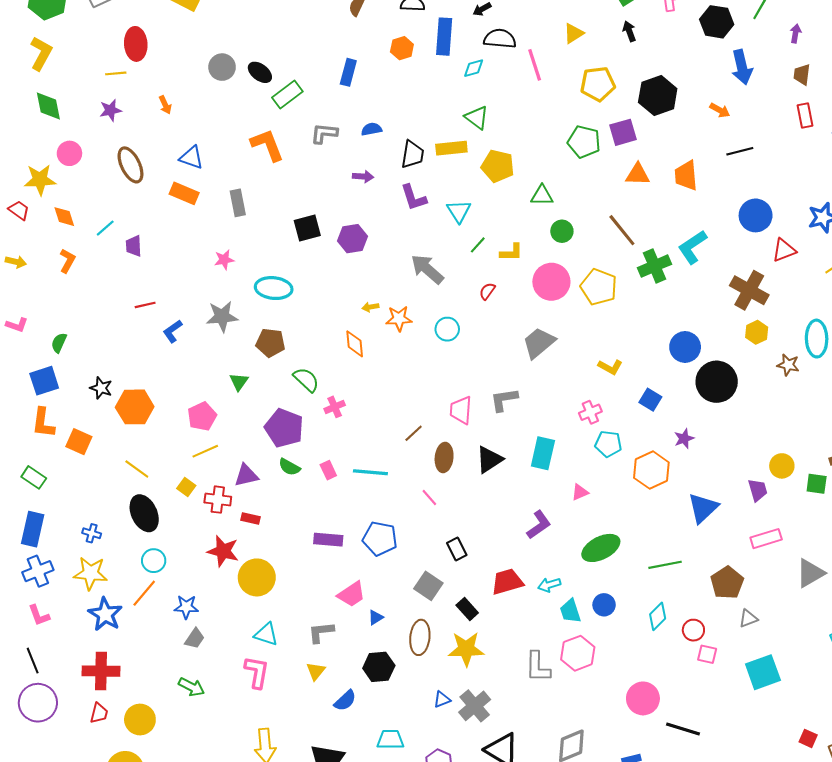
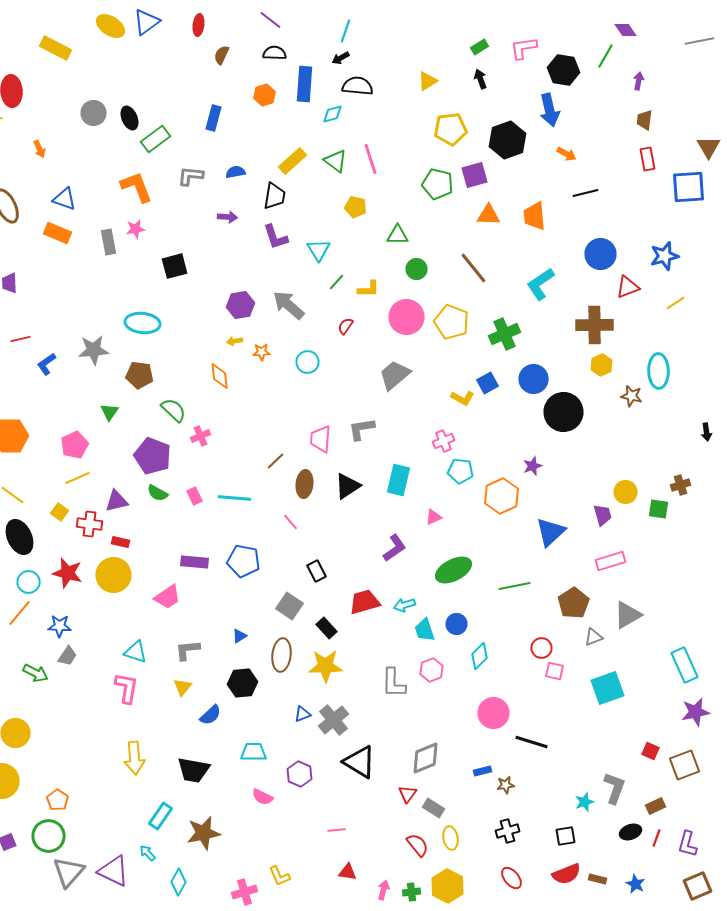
pink line: (535, 65) -> (370, 159), moved
blue arrow: (742, 67) -> (550, 110), moved
black ellipse: (260, 72) -> (130, 118), turned 30
yellow rectangle: (451, 148) -> (292, 161), moved, turned -36
yellow pentagon: (498, 166) -> (356, 207), size x0.7
purple hexagon: (353, 239) -> (240, 305), moved
pink star: (224, 260) -> (136, 229), moved
green cross: (655, 266) -> (504, 334), moved
brown cross: (749, 290) -> (594, 325), turned -30
orange star: (399, 319) -> (262, 352), size x0.7
blue square: (650, 400) -> (488, 383), moved, turned 30
red star: (223, 551) -> (68, 573), moved
gray triangle: (810, 573) -> (628, 615), moved
yellow circle: (257, 577) -> (114, 575), moved
pink trapezoid: (351, 594) -> (168, 597), moved
cyan diamond: (658, 616) -> (480, 656), moved
pink hexagon: (578, 653) -> (432, 670), size x0.7
green arrow: (192, 687) -> (36, 673), moved

